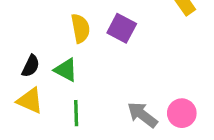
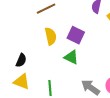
green triangle: (66, 70) -> (71, 57), moved

